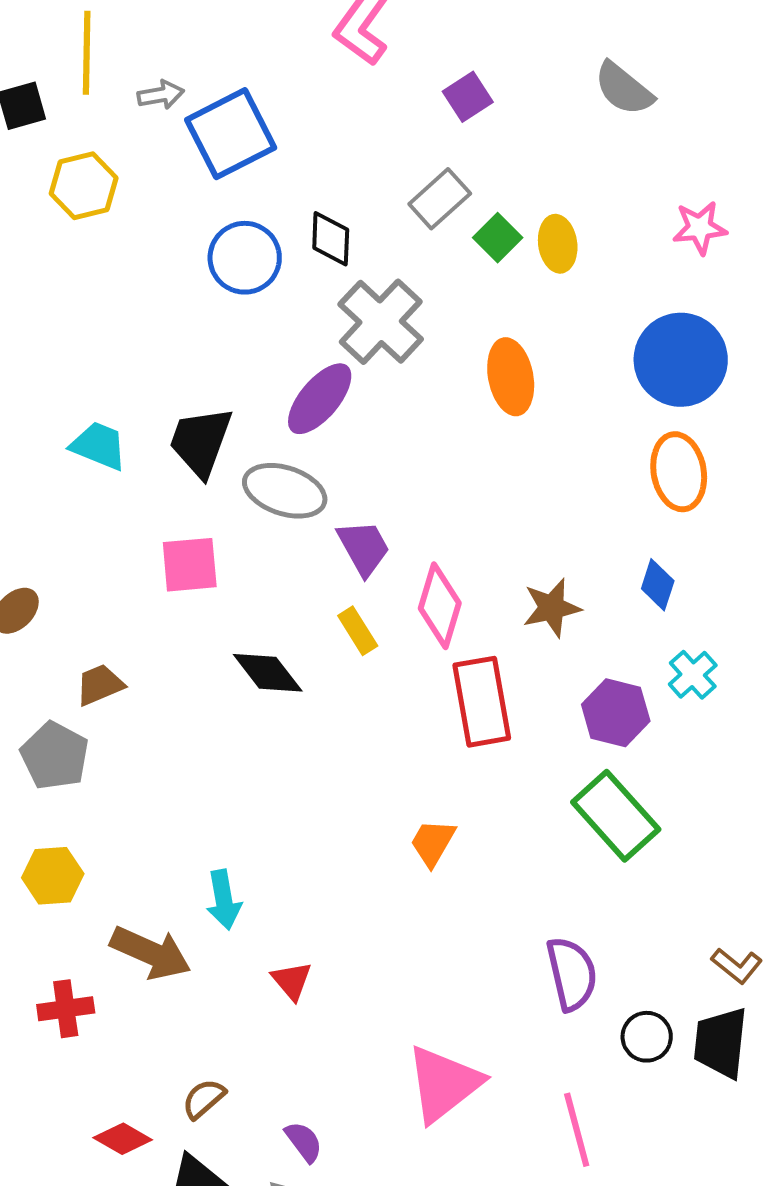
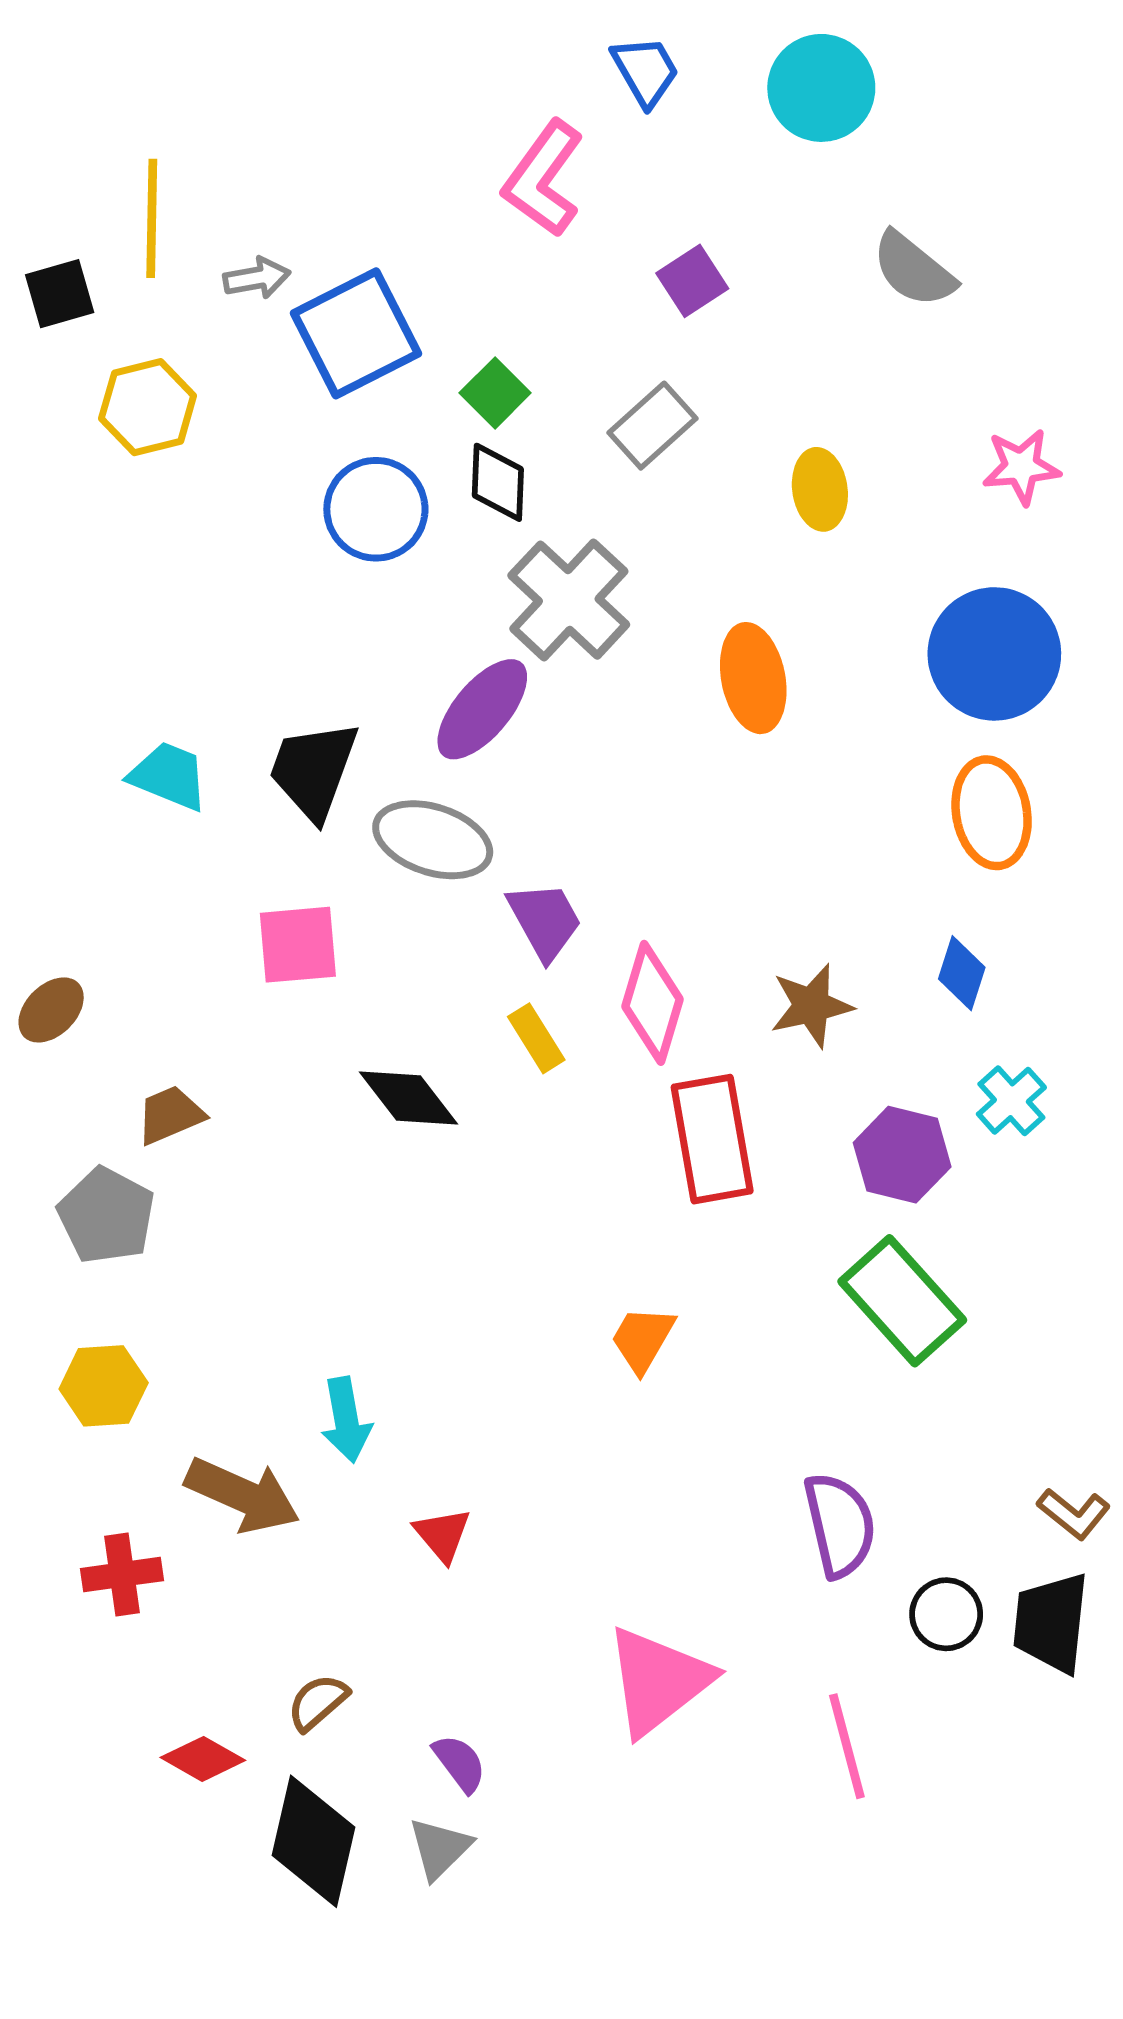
green square: (498, 238) -> (495, 393), moved

